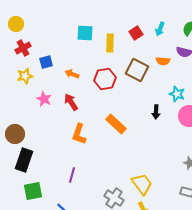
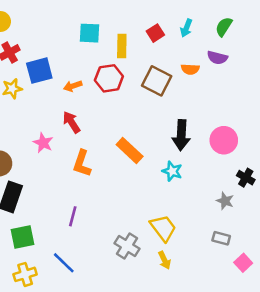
blue square: (46, 62) -> (39, 71), size x1.5
orange arrow: (72, 74) -> (73, 86), turned -40
red hexagon: (105, 79) -> (109, 78), moved
cyan star: (177, 94) -> (172, 171), moved
pink star: (44, 99) -> (43, 143), moved
black arrow: (156, 112) -> (181, 135), size x1.6

